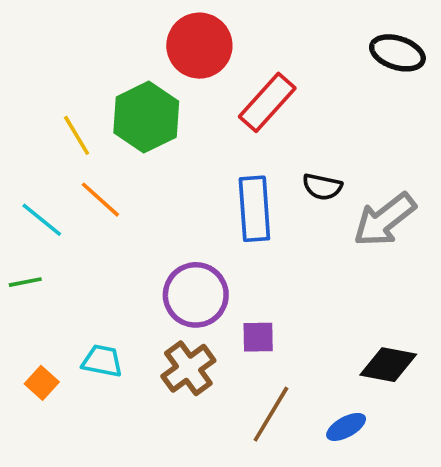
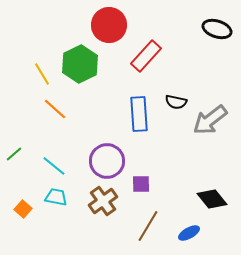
cyan line: (42, 220) -> (54, 166), moved
green line: (25, 282) -> (14, 154), turned -30
black diamond: (388, 365) -> (212, 199), turned 40

